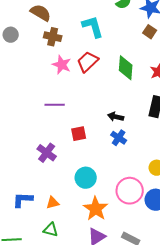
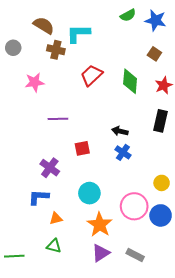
cyan L-shape: (93, 27) -> (78, 34), moved, turned -75
brown square: (150, 32) -> (154, 54), moved
pink star: (62, 65) -> (35, 82), moved, turned -30
blue L-shape: (23, 200) -> (39, 197), moved

